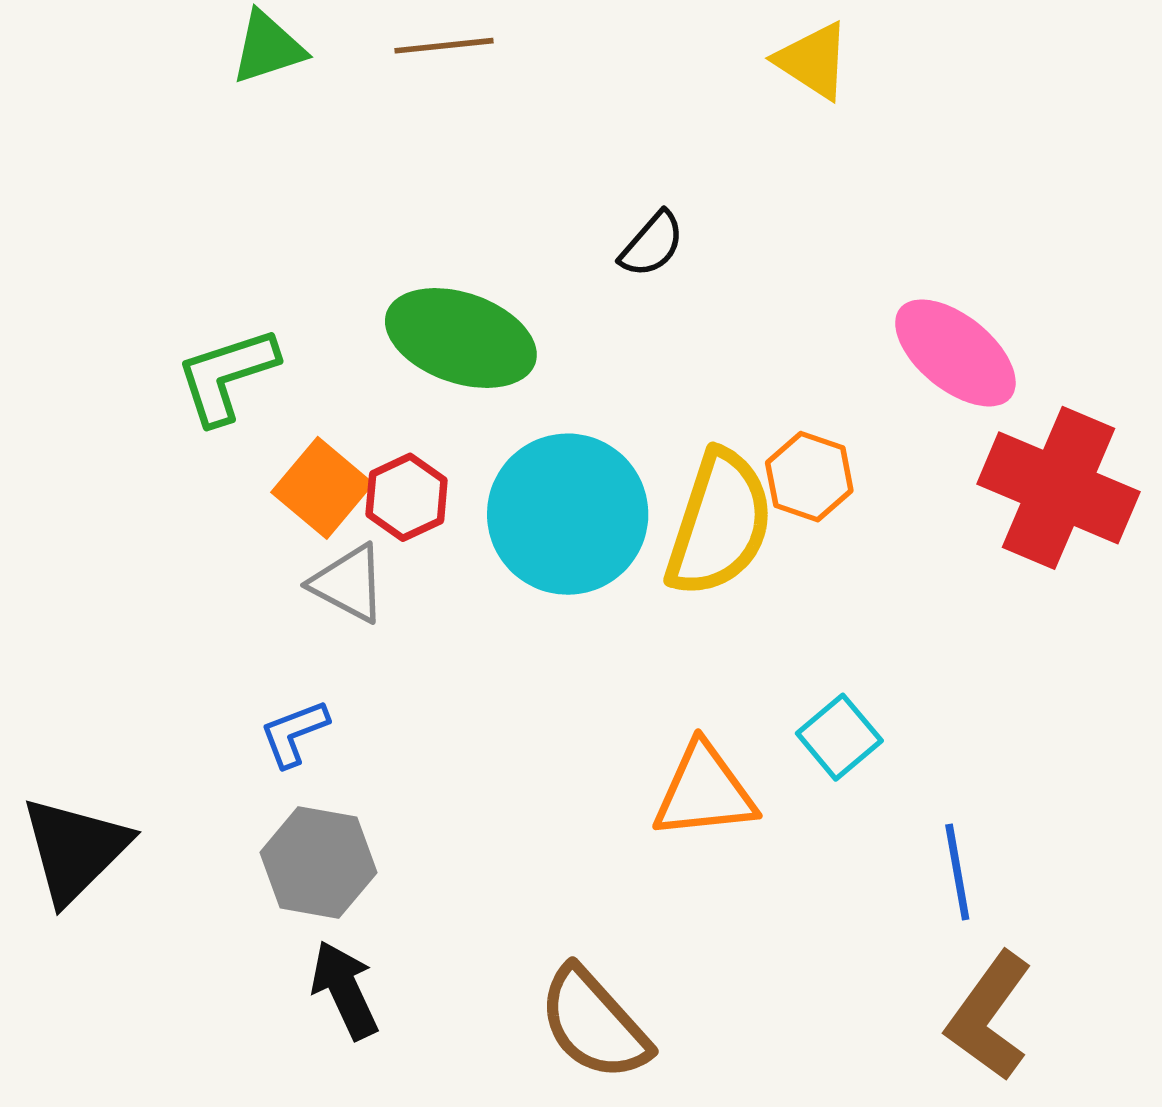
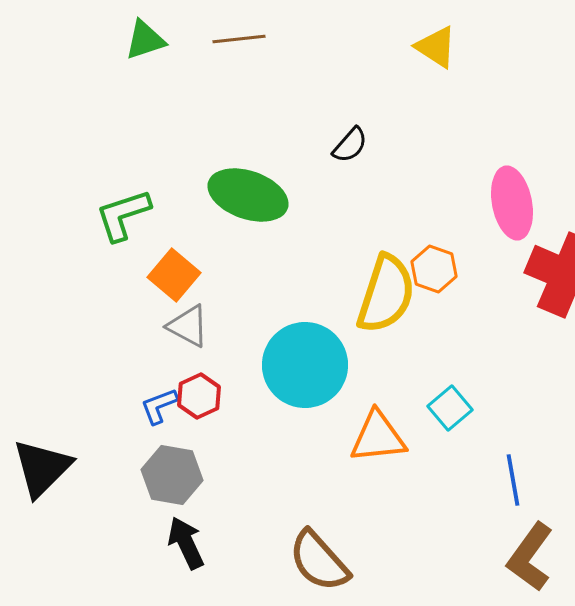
pink ellipse: (955, 353) -> (512, 203), turned 40
red hexagon: (407, 497) -> (199, 396), moved
cyan circle: (568, 514) -> (305, 365), moved

